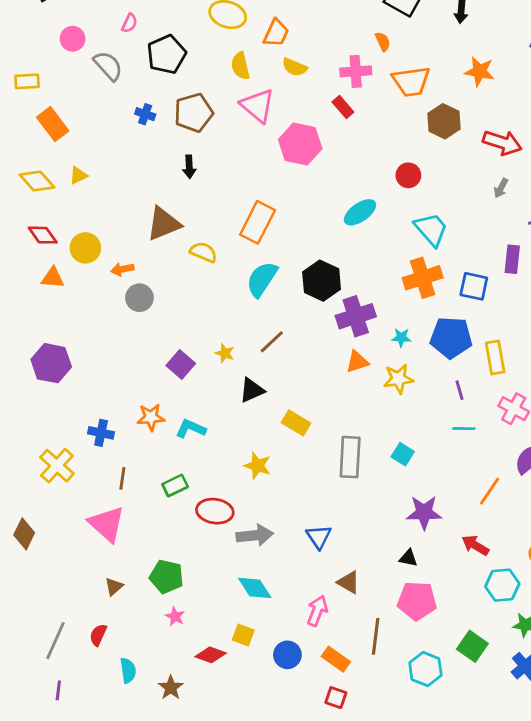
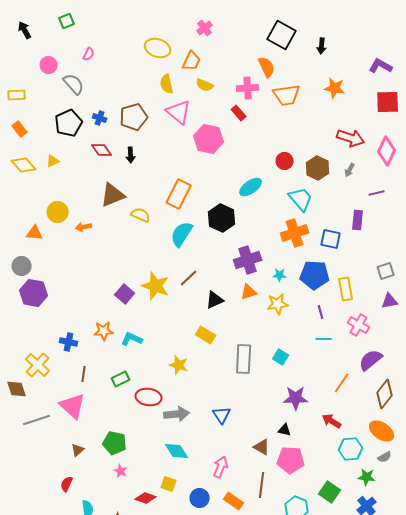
orange semicircle: (383, 42) -> (267, 67), size x1.5
black pentagon: (166, 54) -> (69, 123), moved
brown hexagon: (444, 121) -> (318, 168), moved
orange rectangle: (53, 124) -> (20, 129), moved, size x0.7
red diamond: (43, 235) -> (102, 150), moved
black hexagon: (322, 281) -> (222, 218), moved
gray circle: (139, 298) -> (22, 266), moved
yellow star: (225, 353) -> (156, 286), size x2.0
black triangle: (252, 390) -> (215, 300), moved
brown diamond: (24, 534) -> (17, 389), moved, turned -45
brown triangle: (349, 582) -> (262, 447), moved
gray line: (55, 641) -> (37, 420), moved, turned 48

